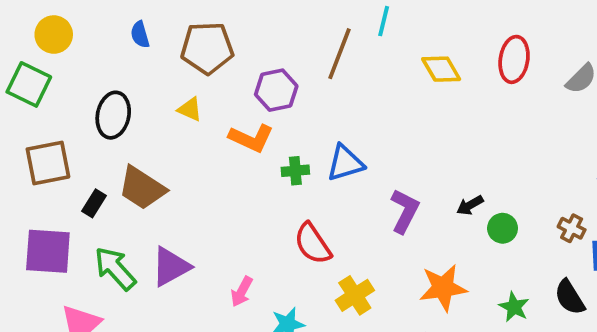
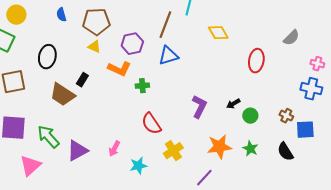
red ellipse: (514, 59) -> (256, 61), moved
yellow triangle: (190, 109) -> (94, 47), moved
blue triangle: (345, 163) -> (168, 56), moved
black rectangle: (94, 203) -> (82, 80), moved
purple triangle: (171, 267) -> (77, 151), moved
green star: (514, 307) -> (250, 149), moved

